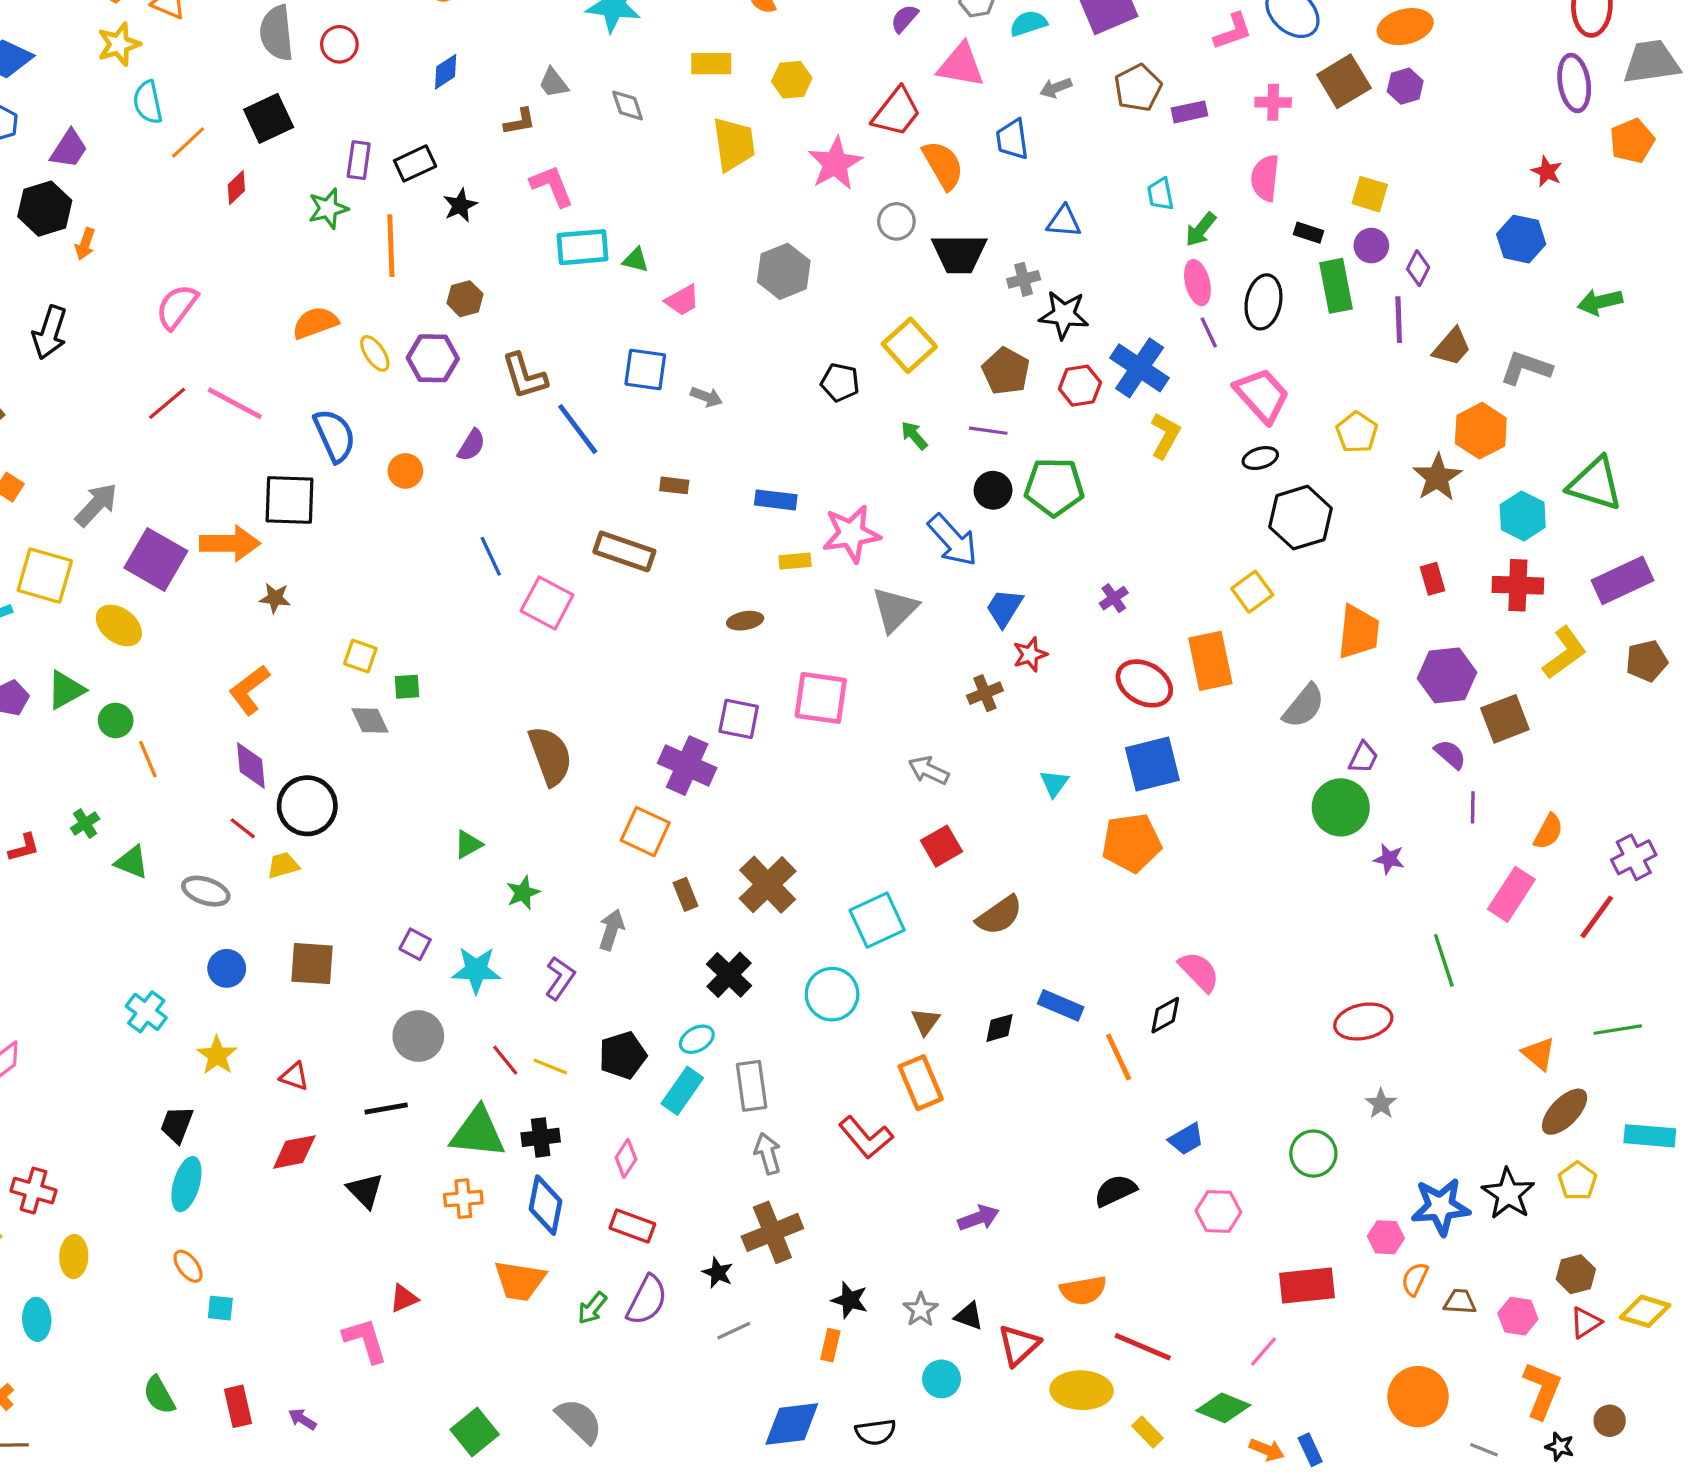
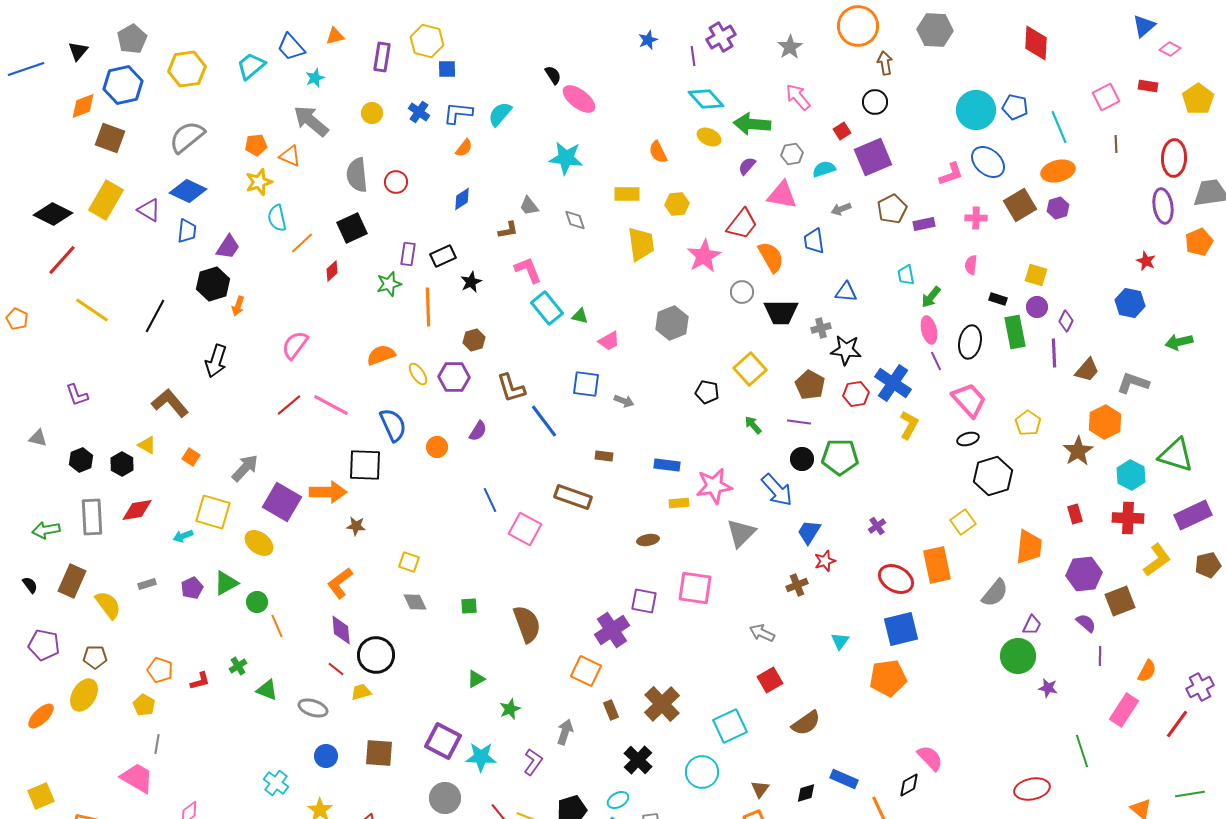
pink semicircle: (1265, 178) -> (971, 265), size x0.7
cyan rectangle: (582, 247) -> (547, 308), turned 56
green square: (407, 687) -> (469, 606), moved
purple cross: (687, 766) -> (612, 630), turned 32
purple square: (415, 944) -> (443, 741), size x1.8

